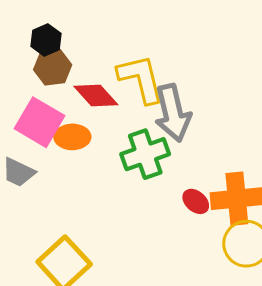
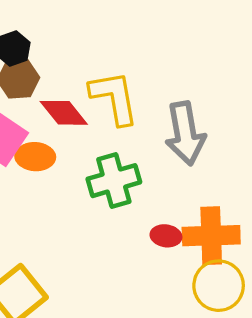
gray arrow: (173, 113) -> (185, 133), moved
red ellipse: (196, 201) -> (166, 236), turned -36

